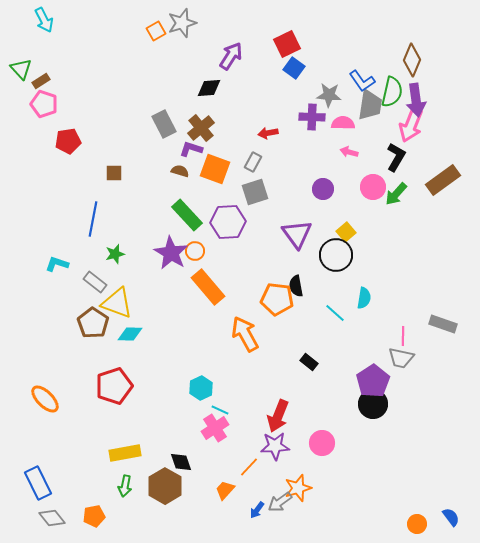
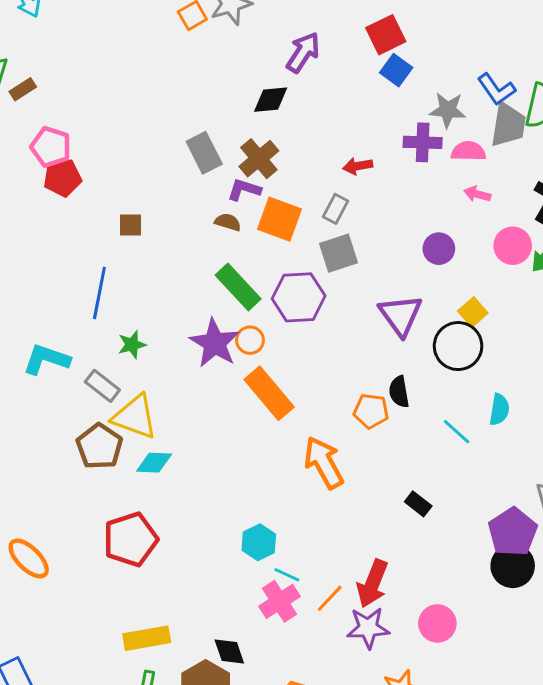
pink pentagon: (44, 104) -> (51, 147), moved
cyan L-shape: (57, 264) -> (46, 359), size x1.4
orange pentagon: (277, 299) -> (371, 411), size x0.7
orange line: (249, 467) -> (330, 598), moved

